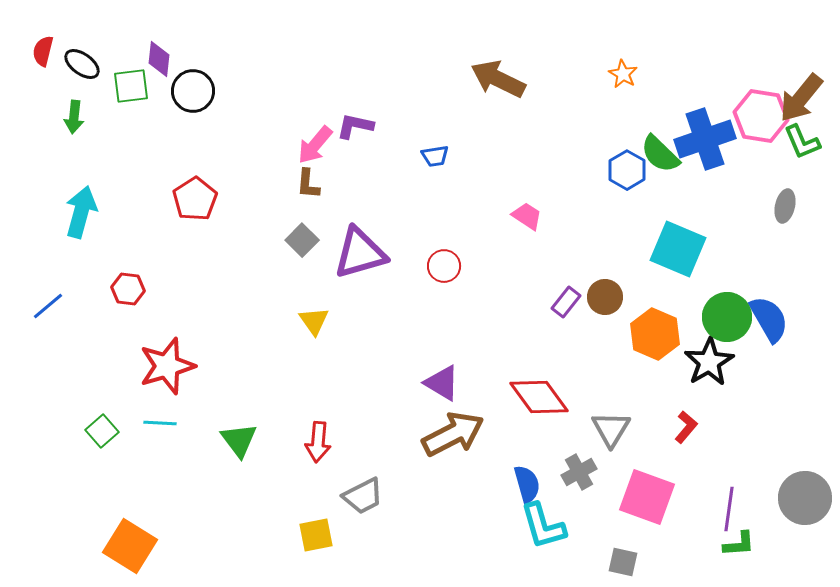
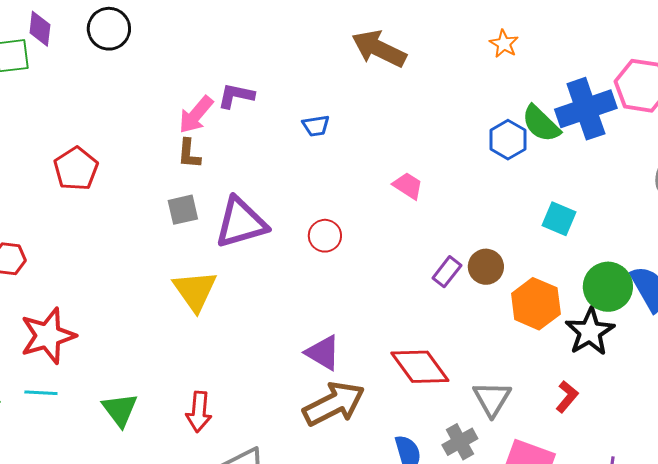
black circle: (193, 91) -> (109, 29), moved
gray square: (302, 240) -> (183, 210), turned 32
cyan square: (678, 249) -> (559, 219), size x0.6
yellow triangle: (314, 321) -> (195, 291), size x1.5

